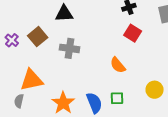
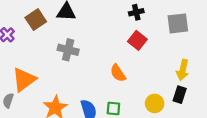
brown square: (38, 37) -> (36, 20), moved
orange triangle: (32, 80) -> (24, 79), turned -30

